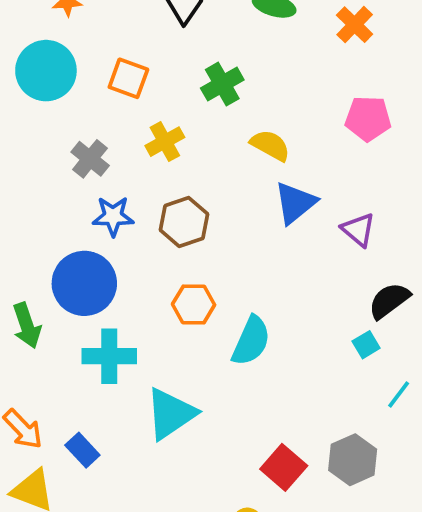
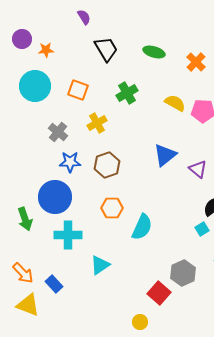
yellow semicircle: (270, 145) -> (175, 103), moved
cyan triangle: (171, 414) -> (100, 265), size x0.7
gray hexagon: (353, 460) -> (183, 273), moved

